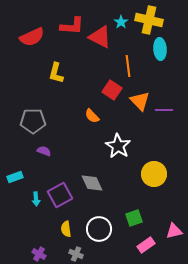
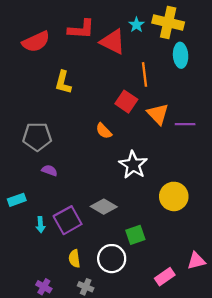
gray diamond: (92, 183) -> (104, 207), turned -35
green square: (134, 218) -> (135, 235), moved

